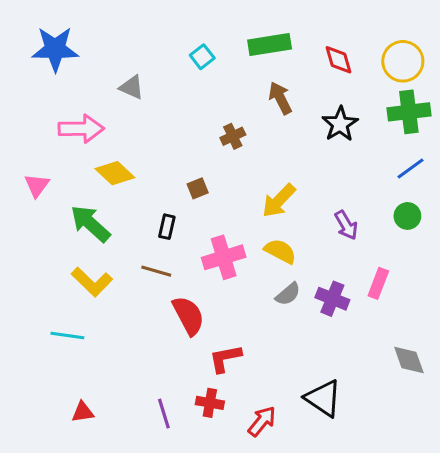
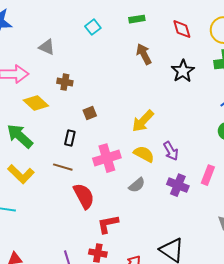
green rectangle: (270, 44) -> (137, 19), size x0.6
brown cross: (233, 136) -> (65, 82), moved, turned 35
purple arrow: (346, 225) -> (171, 151), moved
gray semicircle: (288, 294) -> (137, 185), moved

